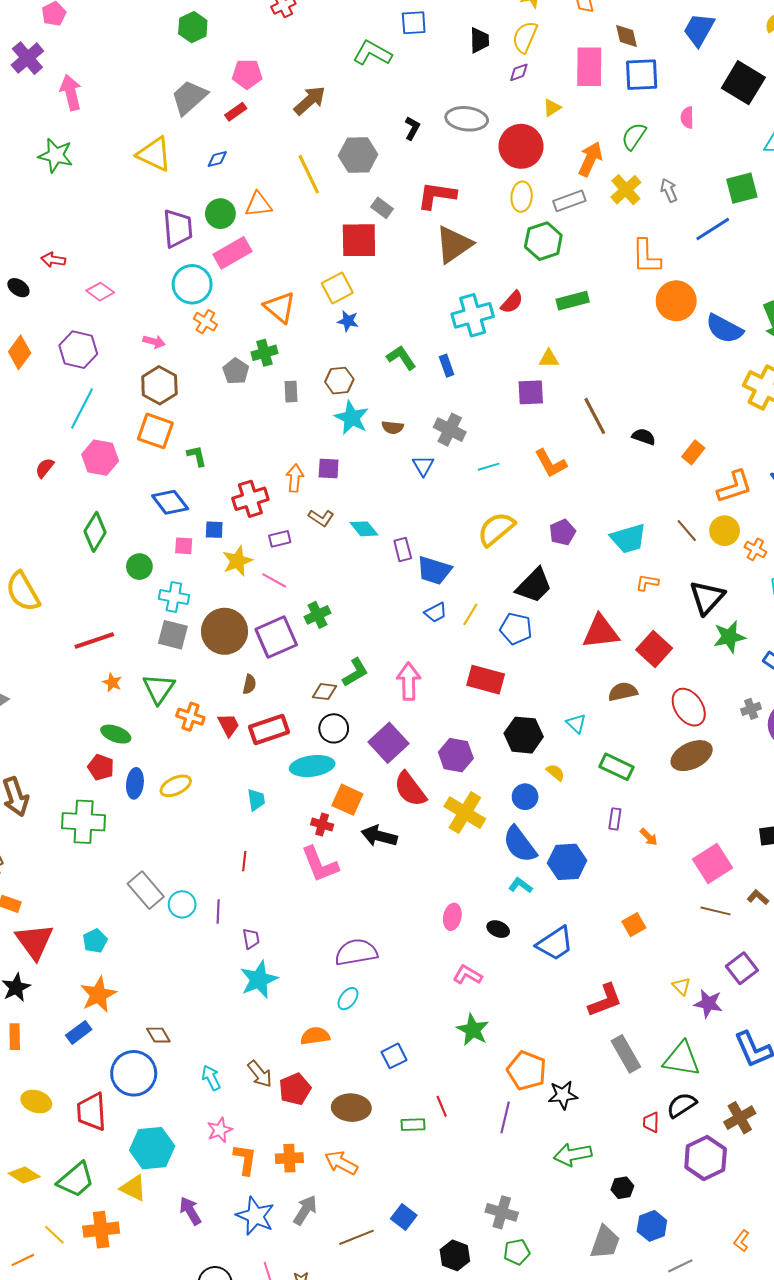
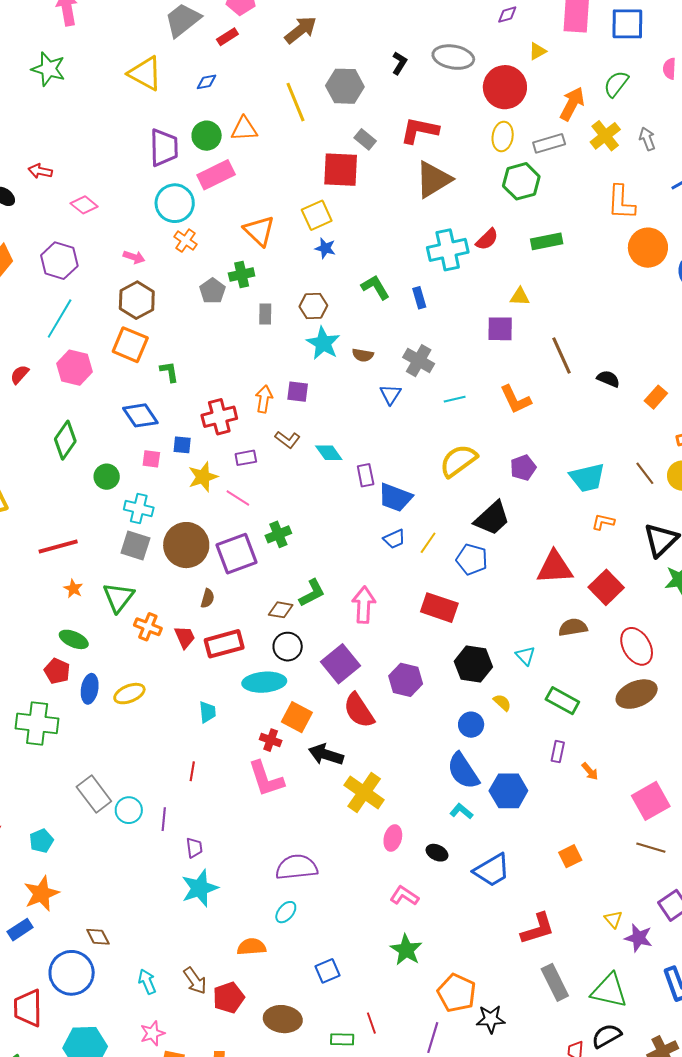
yellow cross: (465, 813) -> (364, 793), moved

